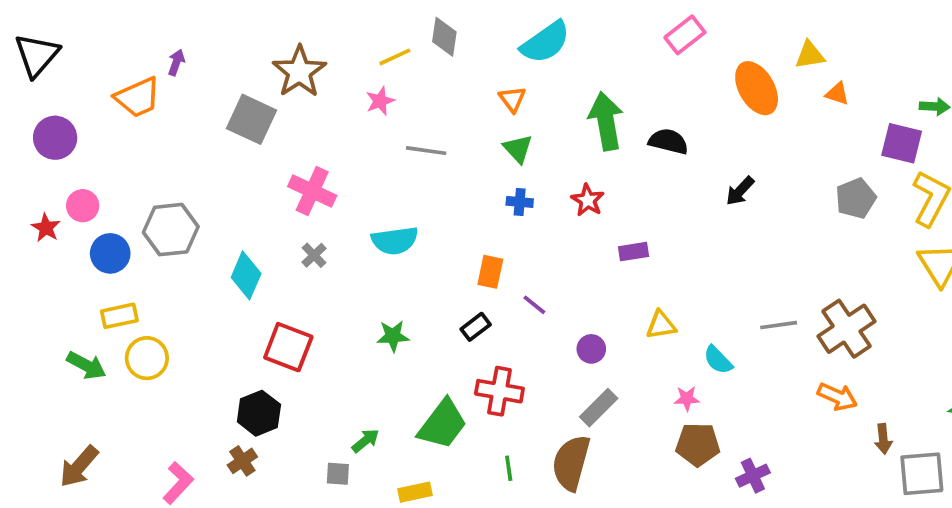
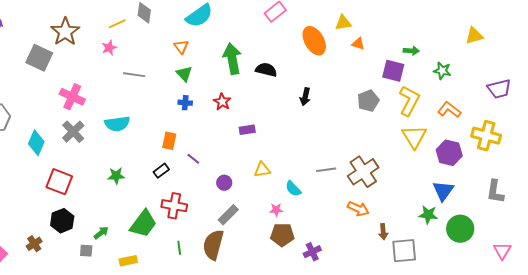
black arrow: (740, 191) -> (305, 97), turned -30
gray cross: (314, 255) -> (73, 132), size x1.6
black hexagon: (259, 413) -> (62, 221), moved

